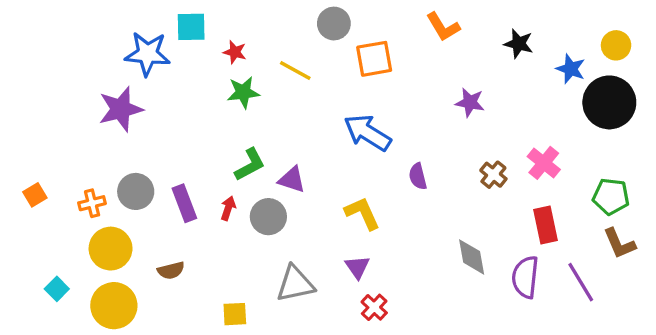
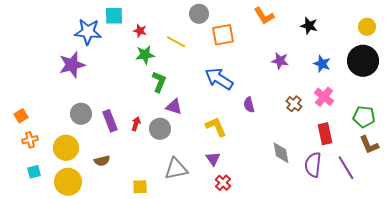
blue star: (571, 69) -> (322, 64), moved
green L-shape: (250, 165) -> (159, 82), moved, turned -40
orange cross: (92, 203) -> (30, 140), moved
cyan square: (57, 289) -> (34, 172), turned 32

